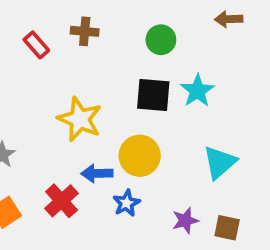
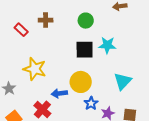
cyan star: (197, 91) -> (107, 45), turned -30
yellow star: (80, 119) -> (35, 69), moved
blue star: (127, 203) -> (91, 103), moved

